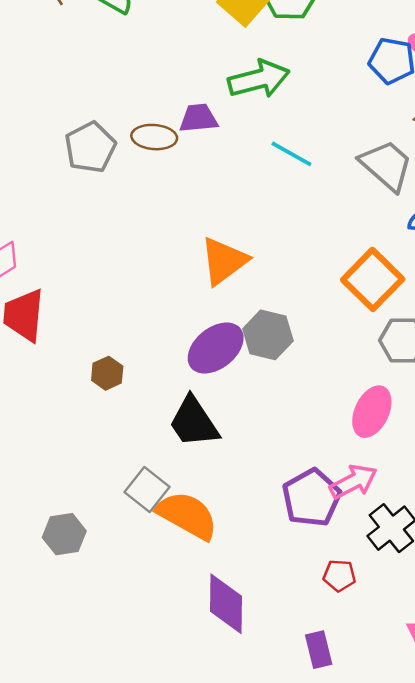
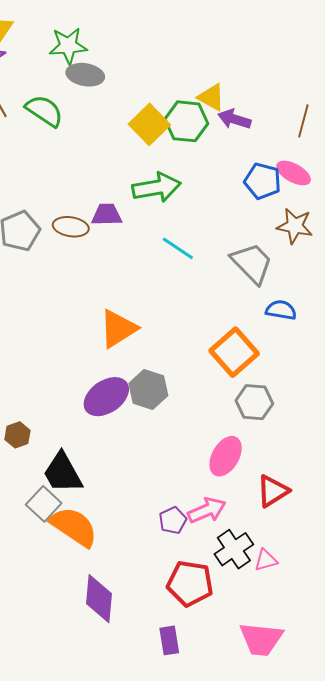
brown hexagon: (107, 373) -> (17, 435), moved
black trapezoid: (194, 422) -> (63, 473), moved
purple pentagon: (311, 498) -> (173, 520), size x0.6
red pentagon: (339, 576) -> (190, 583), size x1.8

